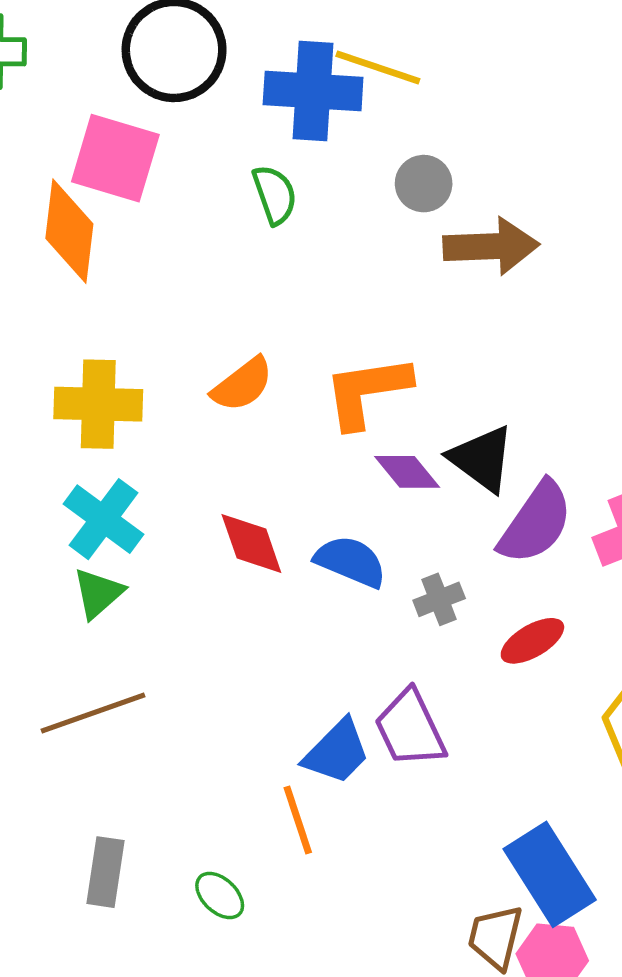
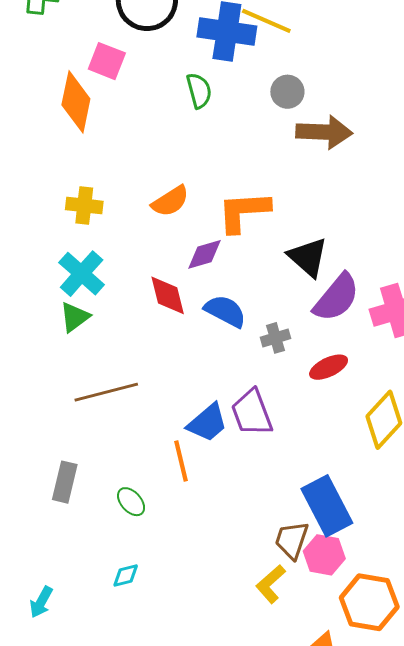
pink square: (115, 158) -> (107, 61), size x0.7
yellow cross: (98, 404) -> (84, 205), size x0.7
purple diamond: (407, 472) -> (205, 254), moved, turned -72
brown line: (93, 713) -> (106, 392), moved

